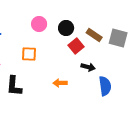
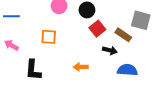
brown rectangle: (94, 35) -> (123, 35), moved
blue semicircle: (105, 86) -> (127, 70), turned -78

